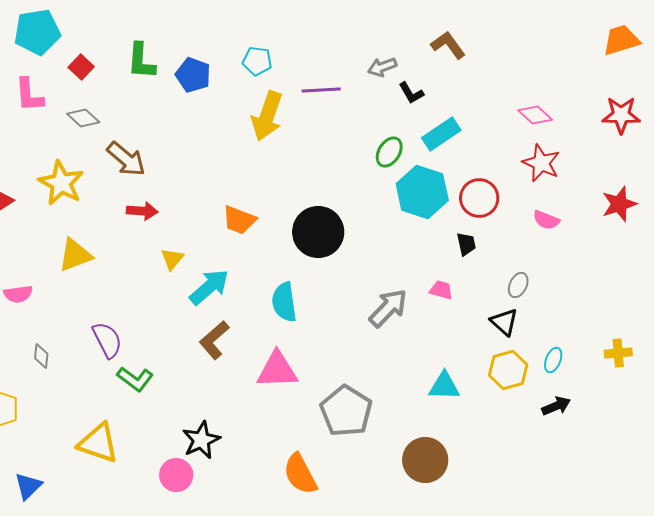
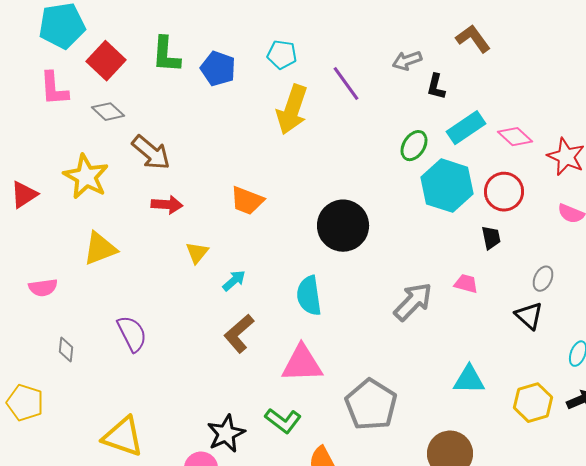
red square: (81, 67) -> (106, 61), size x1.5
purple line: (321, 90) -> (346, 84), turned 57
black L-shape: (411, 93) -> (436, 87), turned 44
pink diamond: (535, 115) -> (515, 137), moved
orange trapezoid: (239, 220) -> (247, 201), moved
cyan arrow: (209, 287) -> (234, 281), size x0.6
yellow hexagon: (508, 370) -> (533, 403), moved
green L-shape: (135, 379) -> (283, 421), moved

